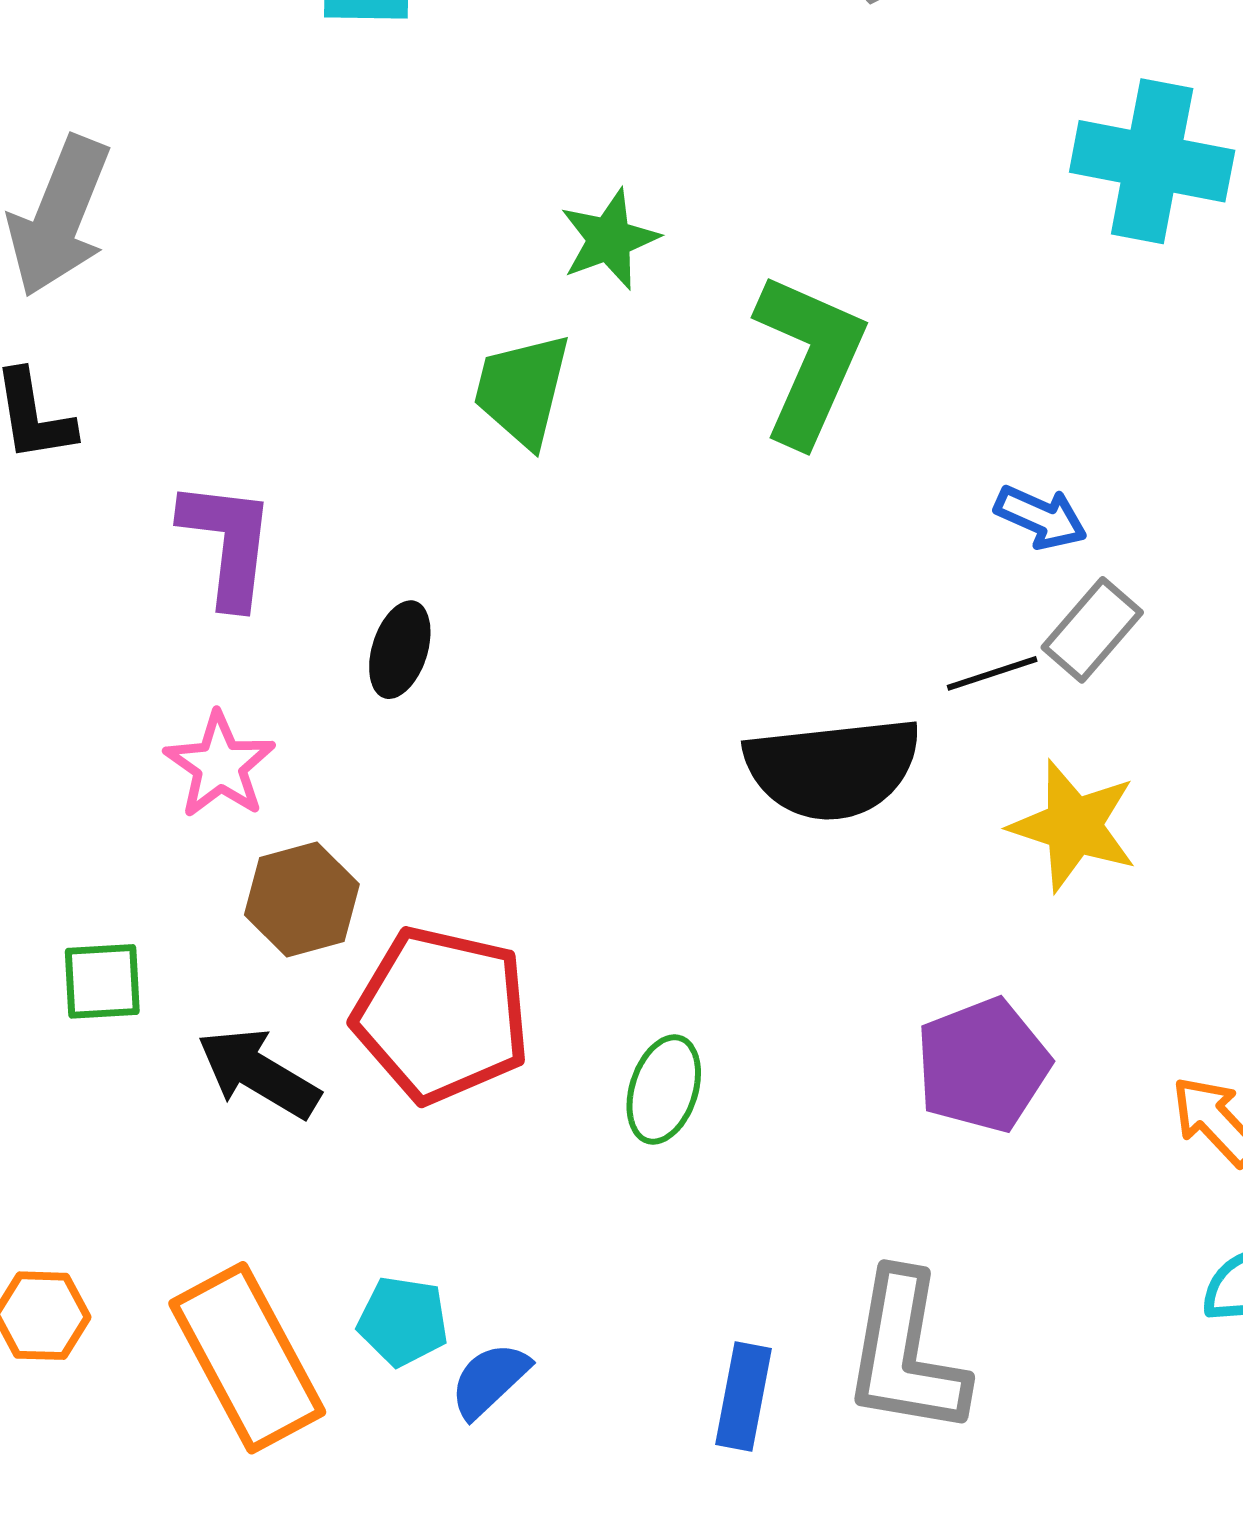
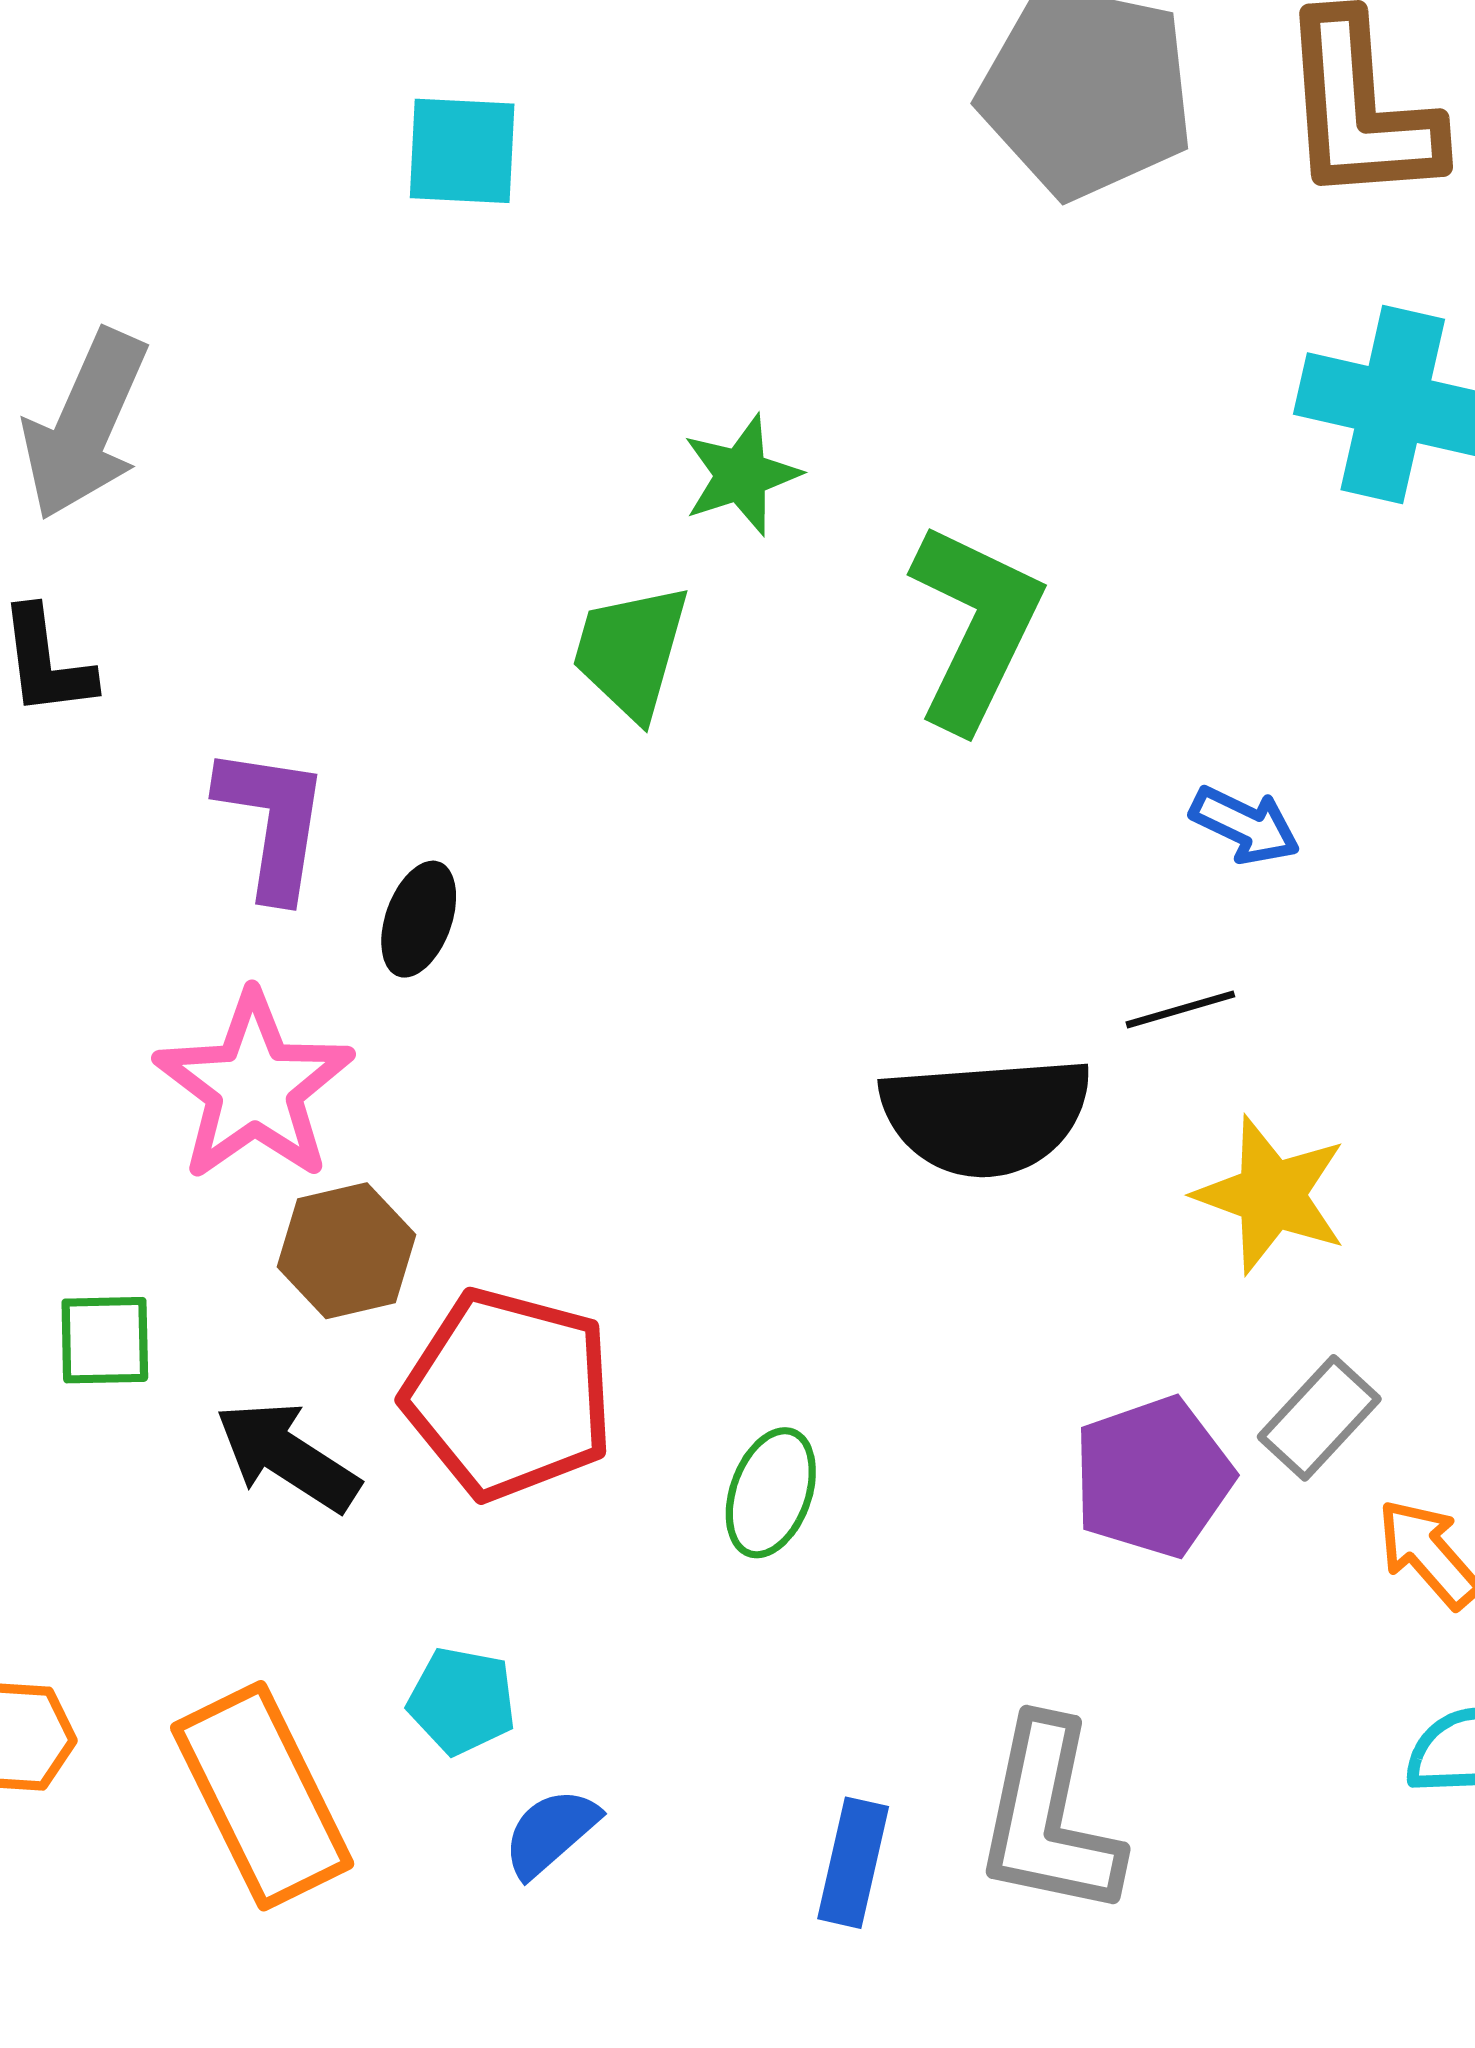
gray rectangle: (1092, 630) -> (1319, 1418), moved
black ellipse: (400, 650) -> (419, 919), moved
pink star: (220, 765) -> (254, 1087), size x1.5
cyan pentagon: (403, 1321) -> (462, 1701), moved

